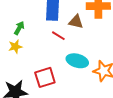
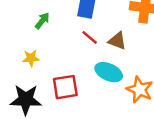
brown triangle: (76, 22) -> (117, 41), moved
yellow star: (15, 47) -> (31, 58), moved

